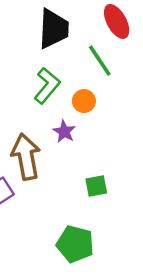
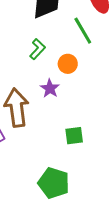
green L-shape: (47, 86) -> (38, 49), size x0.7

